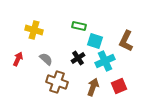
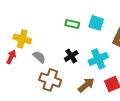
yellow cross: (34, 30) -> (22, 39), moved
cyan square: (95, 41) -> (96, 23), moved
brown arrow: (93, 87) -> (86, 85), turned 30

